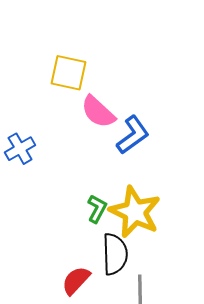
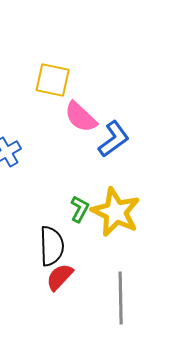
black semicircle: (115, 254) -> (52, 246), moved

